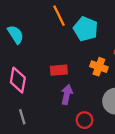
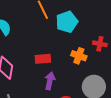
cyan pentagon: (86, 29) -> (67, 22), turned 30

